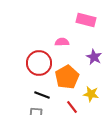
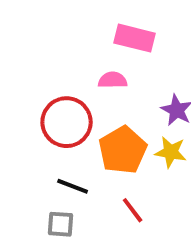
pink rectangle: (86, 20) -> (135, 38), moved
yellow star: (91, 94) -> (171, 152), moved

